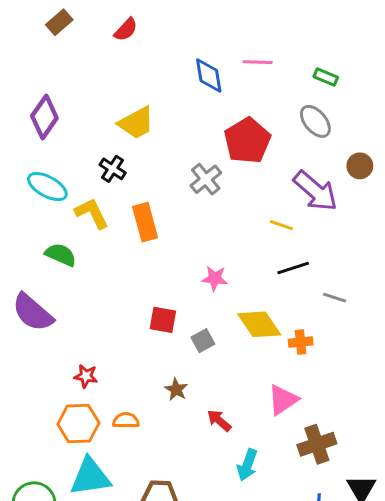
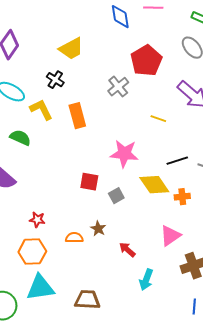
yellow line: (281, 225) -> (158, 119), moved
black line: (293, 268) -> (177, 161), moved
pink star: (215, 278) -> (124, 154), size x1.6
orange semicircle: (126, 421) -> (74, 238), moved

